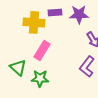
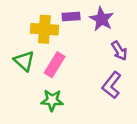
purple star: (79, 14) -> (102, 19), turned 30
green triangle: (18, 67) -> (24, 61), moved

